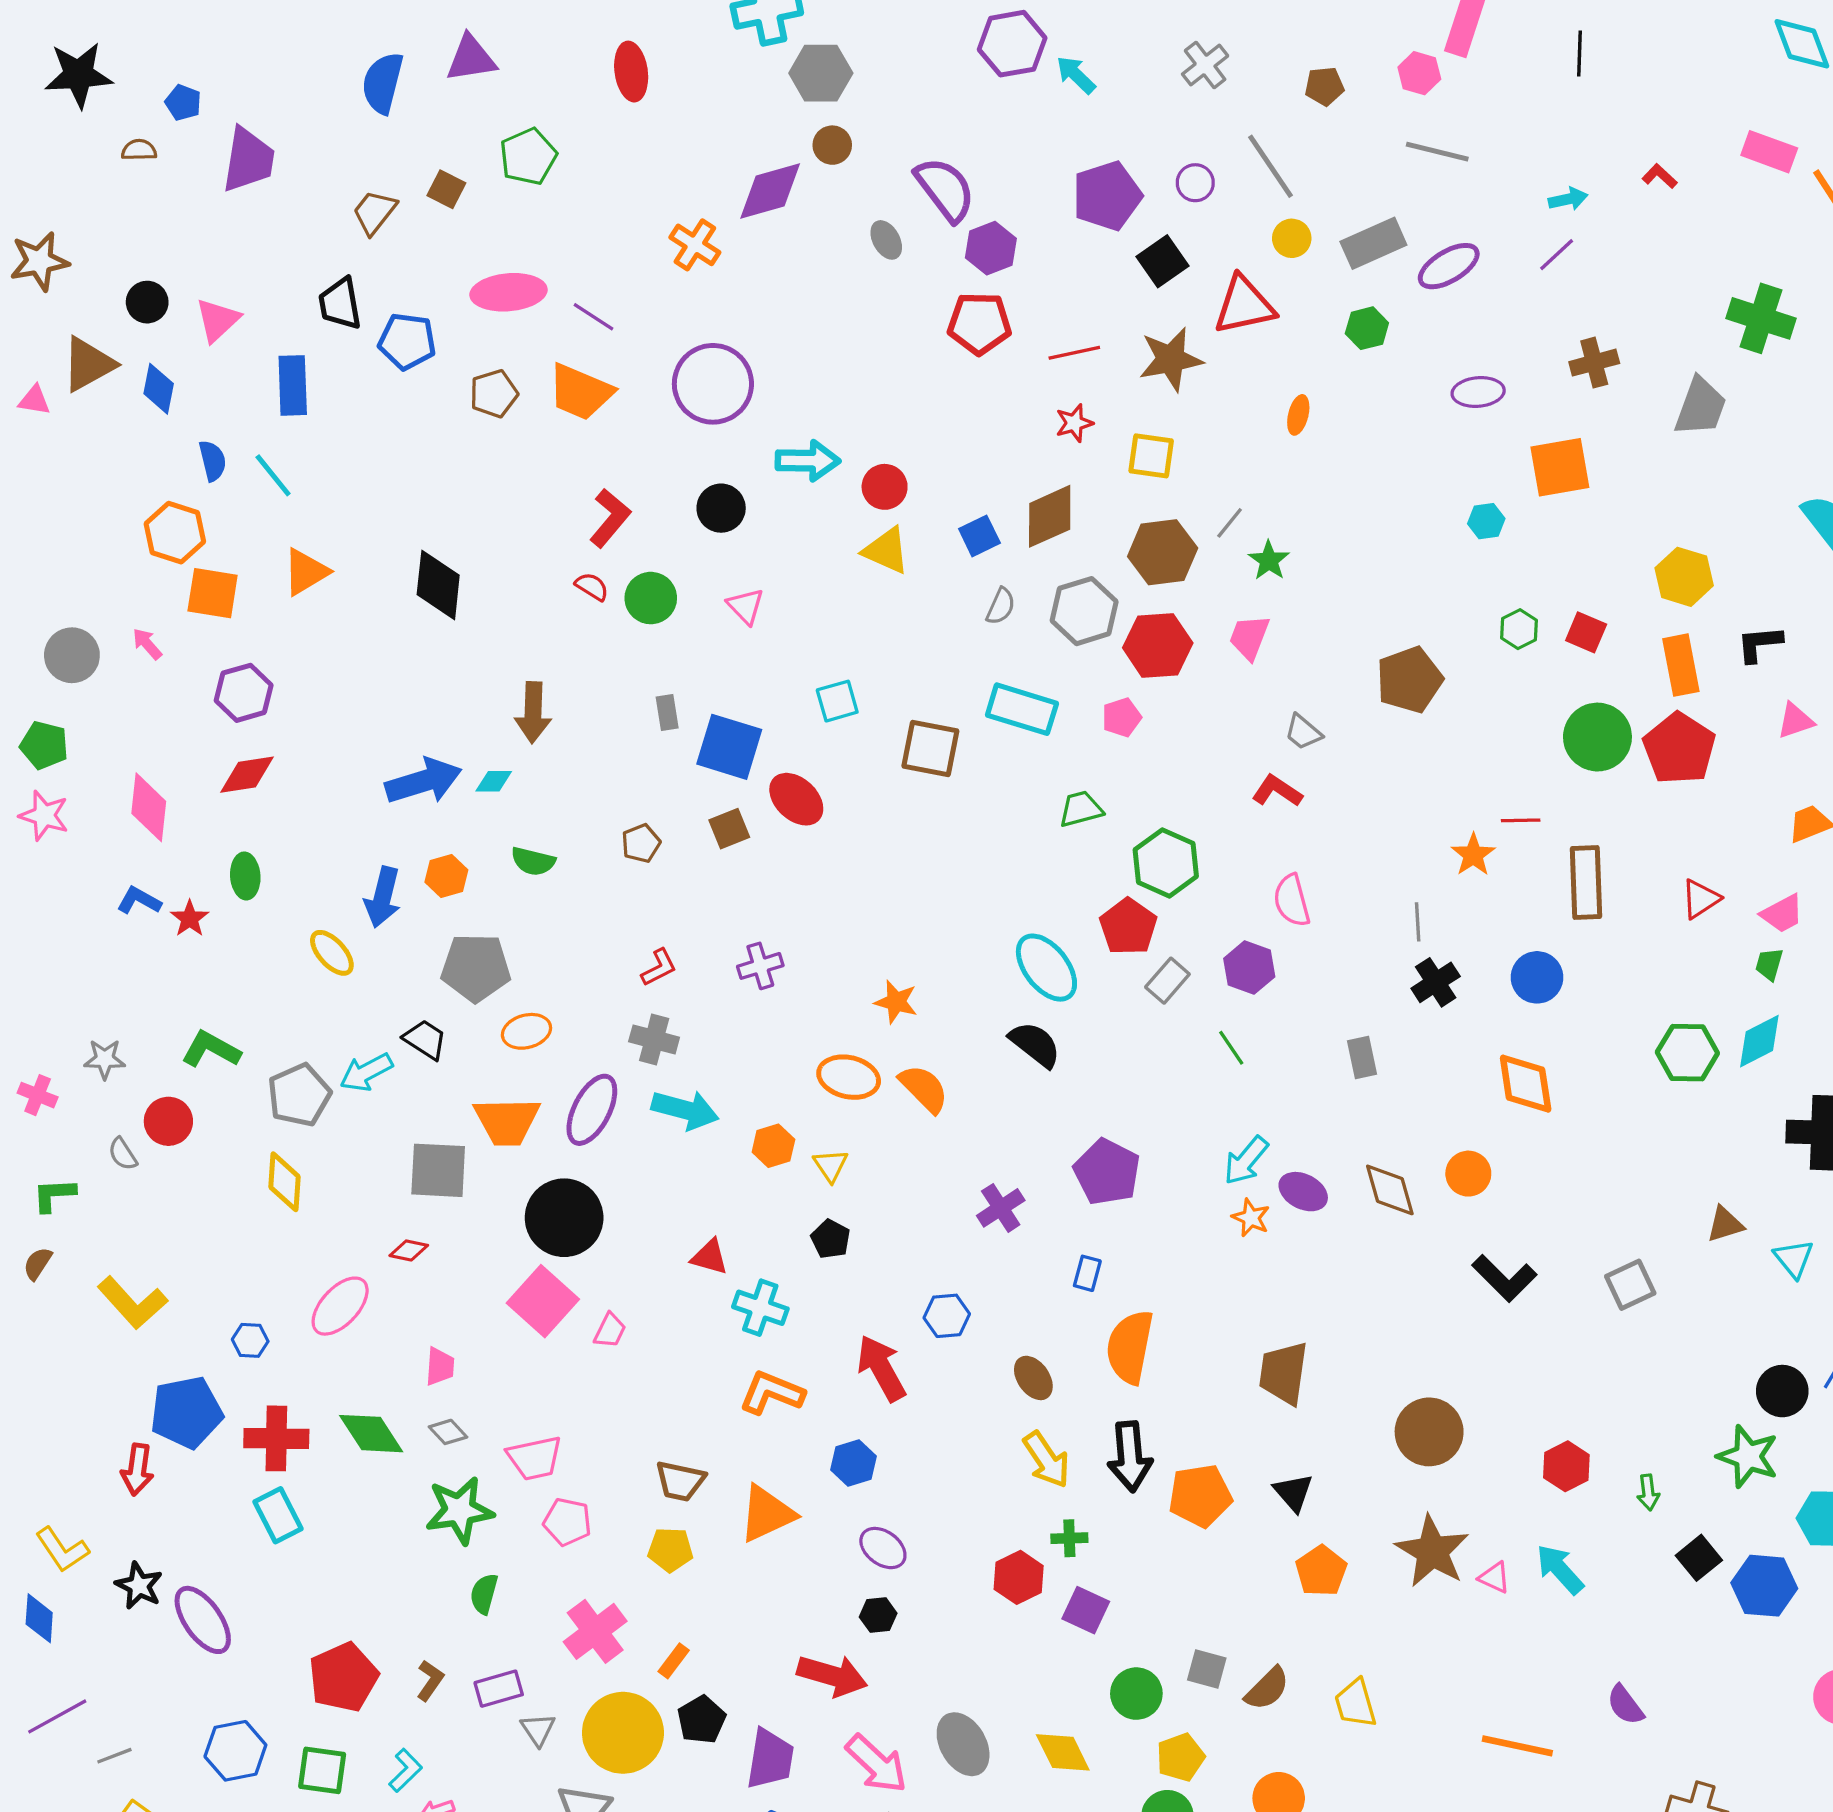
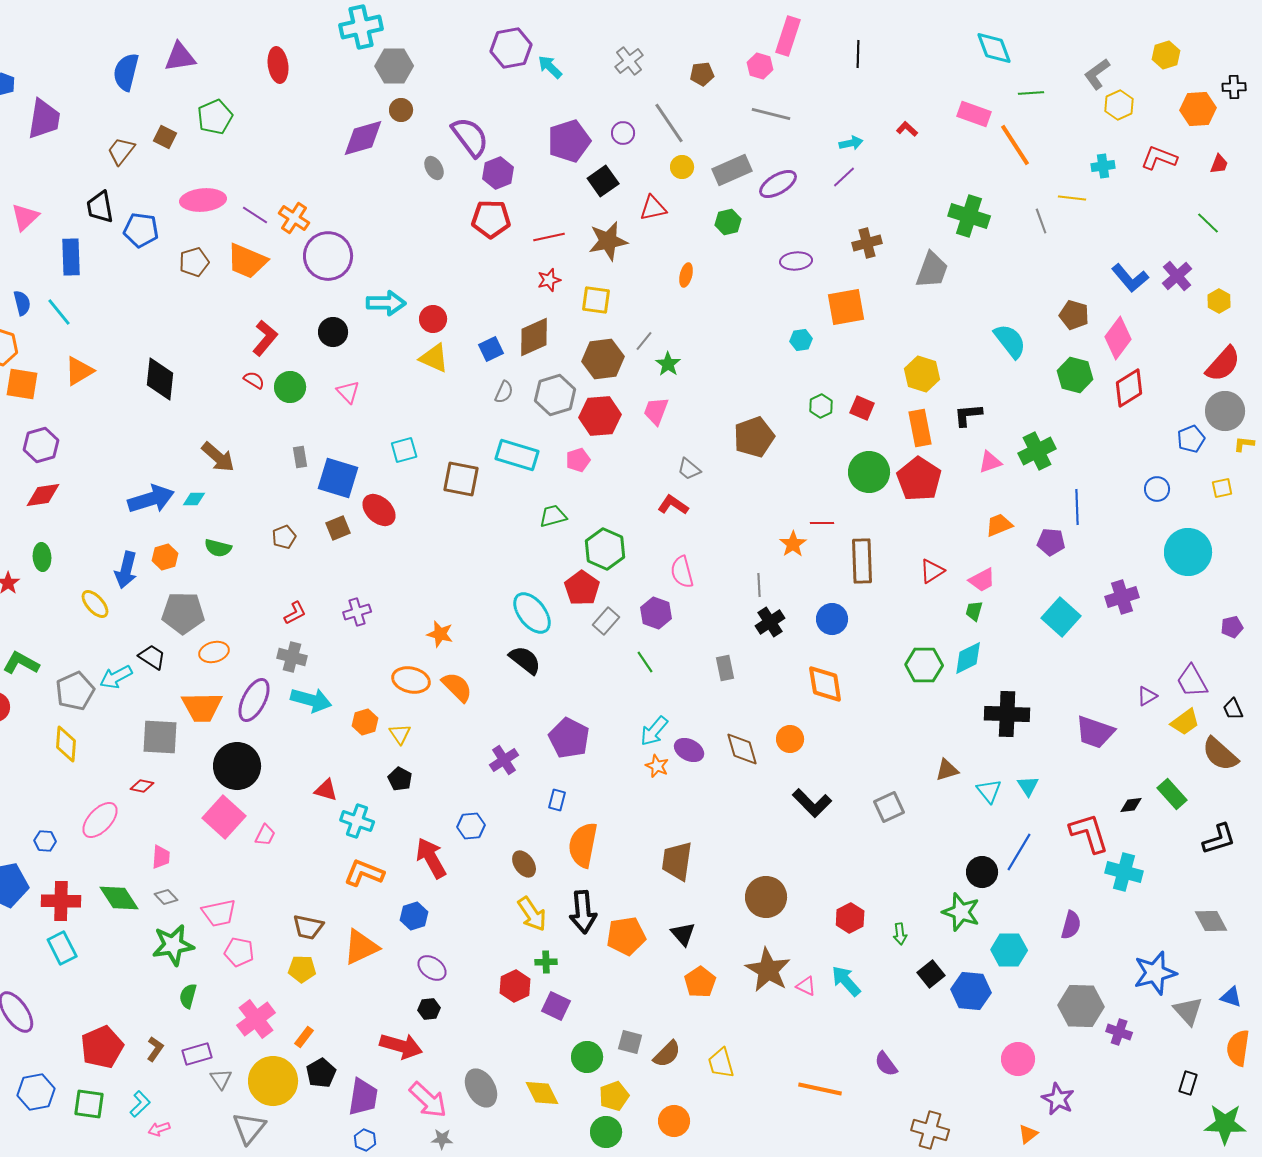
orange cross: (695, 245) -> (294, 218), moved
red triangle: (1244, 305) -> (653, 208), size x0.7
brown arrow: (533, 712) -> (218, 457), turned -51

